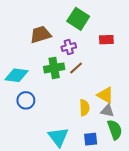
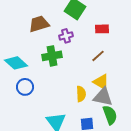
brown line: (76, 68) -> (98, 56), moved
cyan diamond: (16, 75) -> (16, 63), turned 35
gray triangle: (107, 111) -> (103, 97), size x1.5

